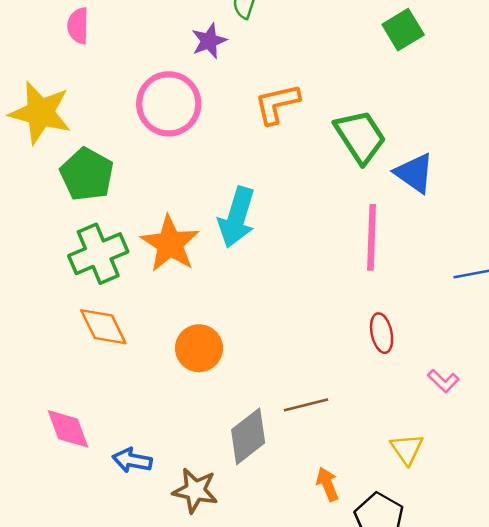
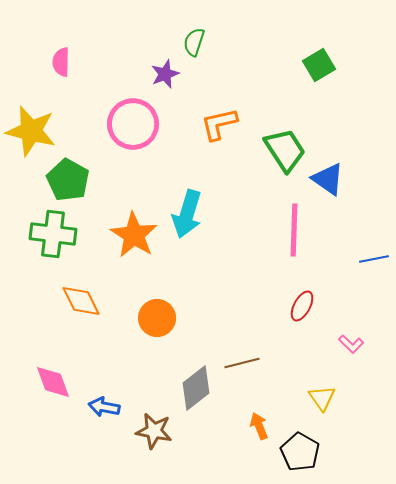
green cross: (98, 254) -> (53, 234), moved, turned 30
red ellipse: (382, 333) -> (302, 306), turned 40

